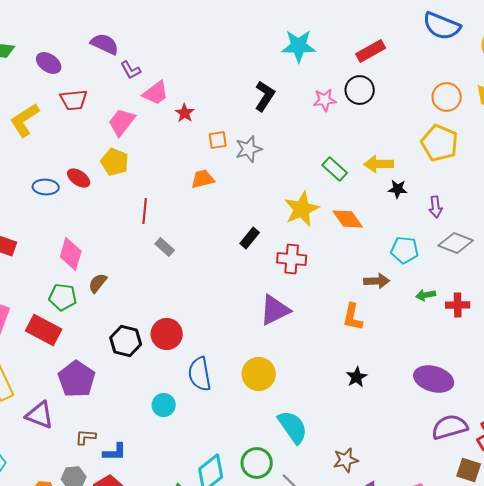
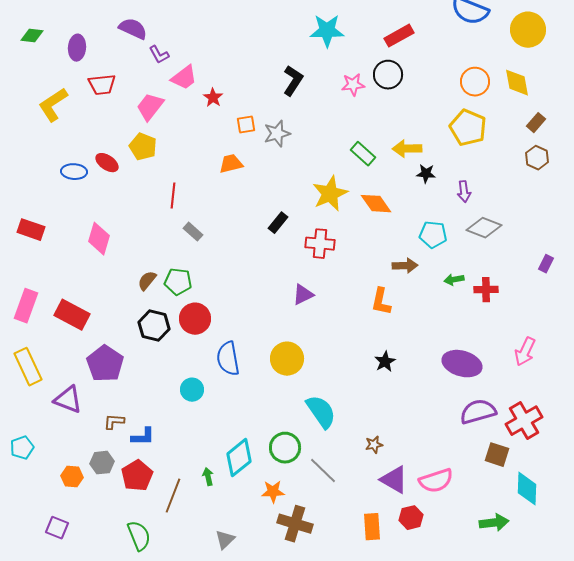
purple ellipse: (49, 63) -> (77, 48), turned 60
brown semicircle: (98, 283) -> (147, 281), moved
green pentagon: (63, 297) -> (178, 282), moved
purple triangle: (275, 310) -> (303, 295), size x0.7
brown star: (346, 460) -> (374, 445), size x0.7

